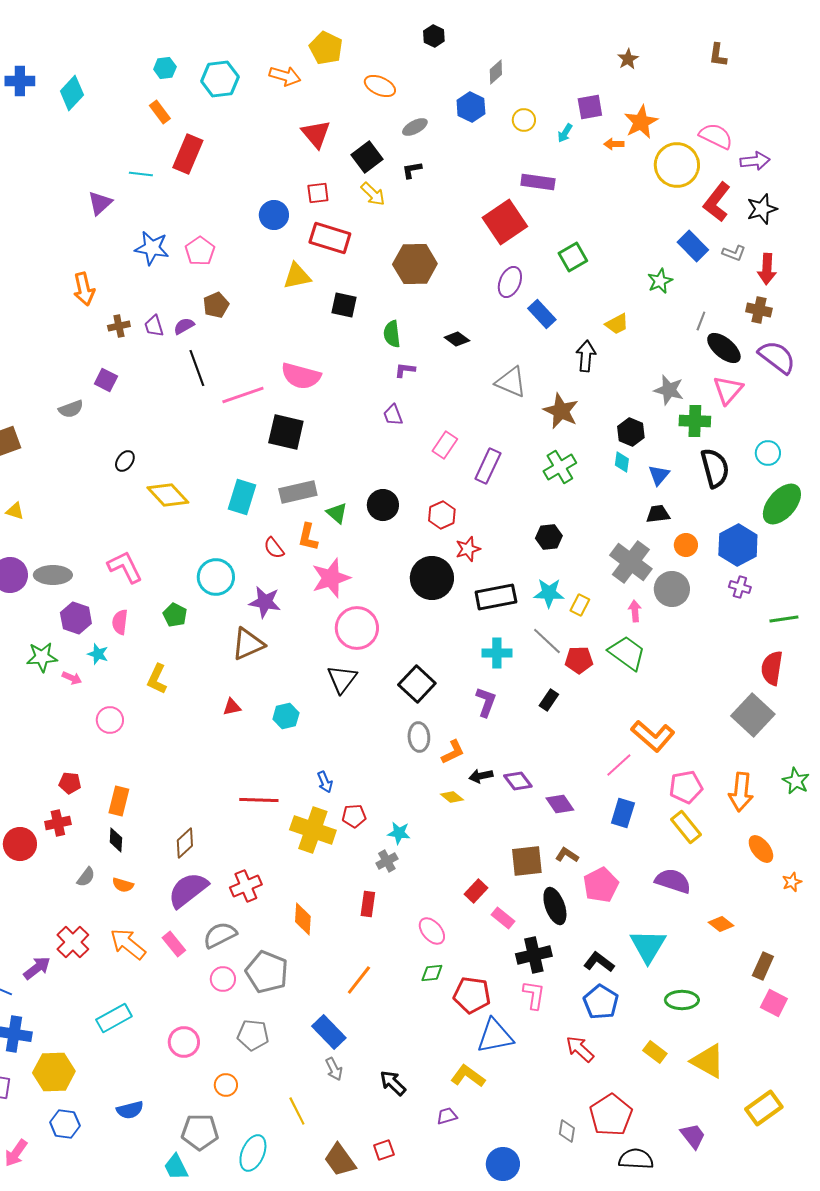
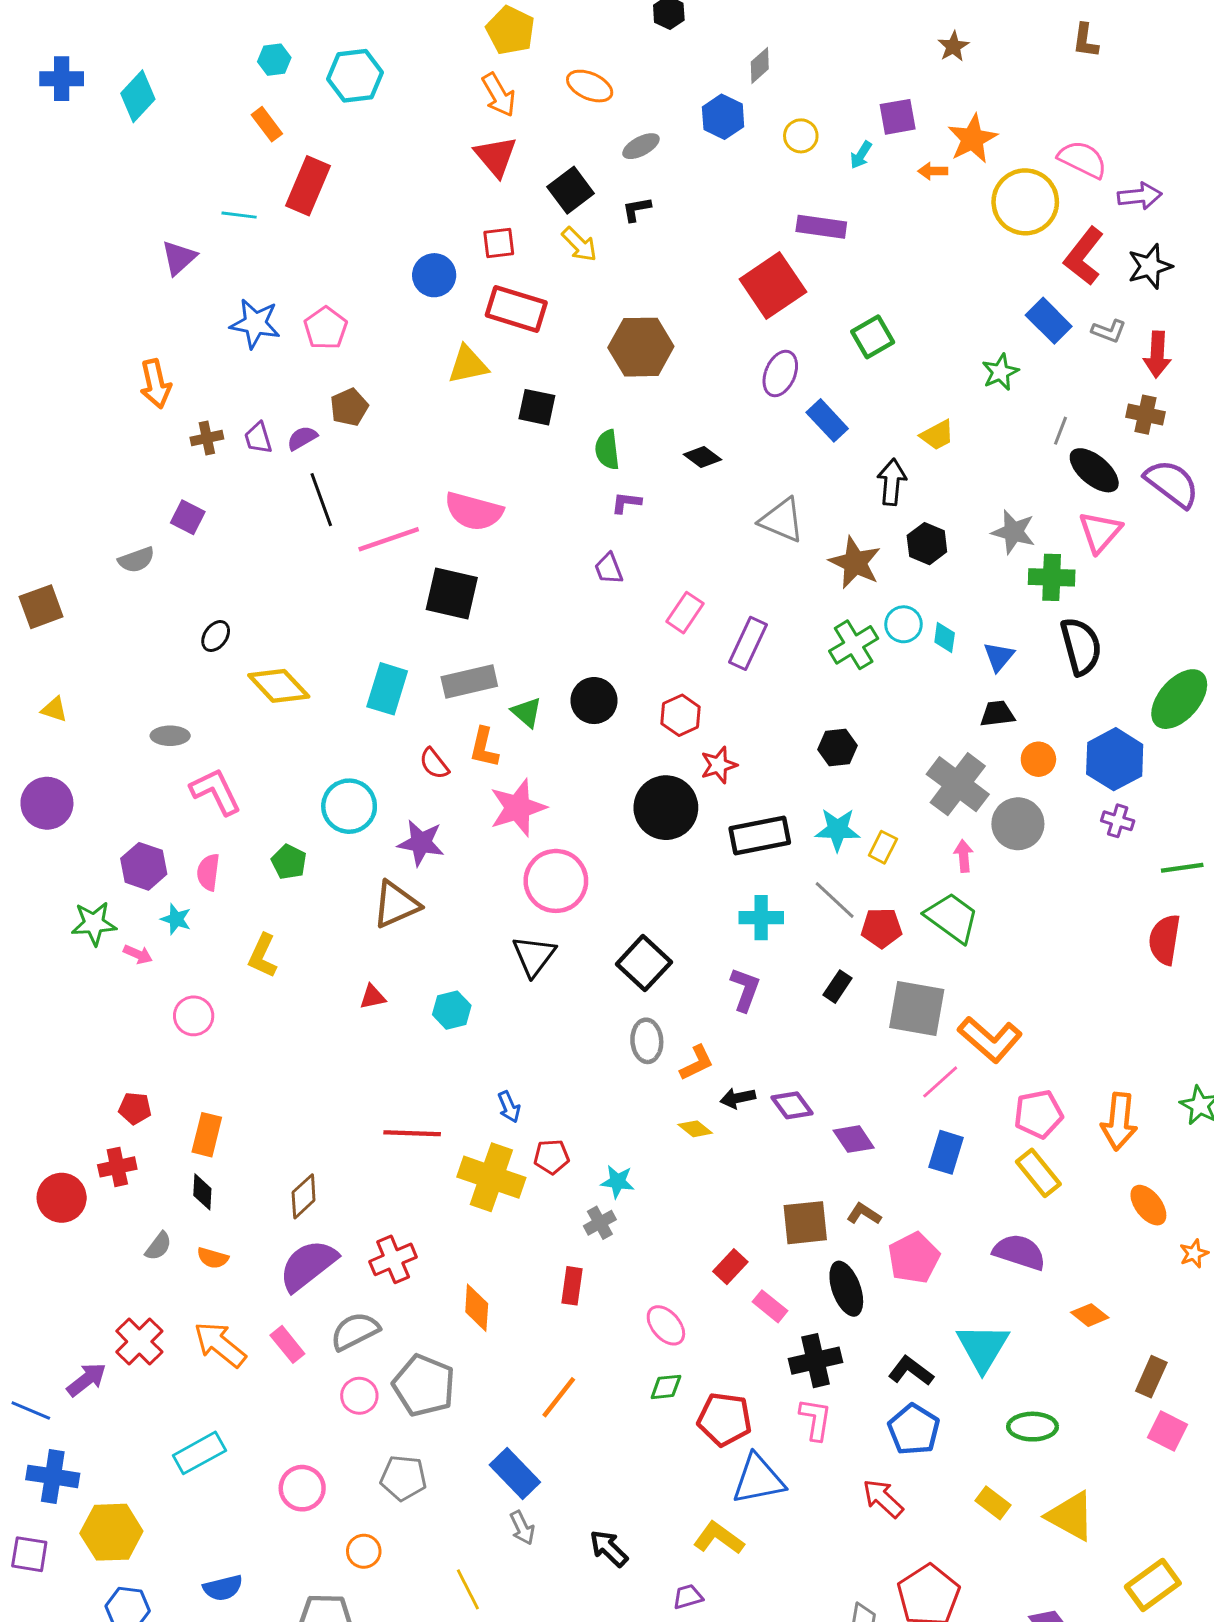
orange arrow: (285, 76) -> (499, 95), moved, turned 44
black hexagon: (631, 432) -> (927, 544), moved
cyan circle: (768, 453) -> (903, 624), moved
gray ellipse: (53, 575) -> (170, 736), moved, size x0.7
gray square: (753, 715) -> (917, 1009), moved, turned -33

